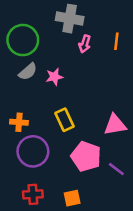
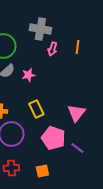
pink triangle: (115, 125) -> (76, 113), turned -42

